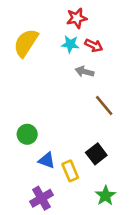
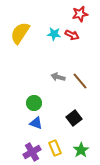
red star: (77, 18) -> (80, 14), moved
gray arrow: (85, 72) -> (58, 77), moved
green circle: (27, 134) -> (34, 103), moved
yellow rectangle: (70, 171) -> (55, 148), moved

